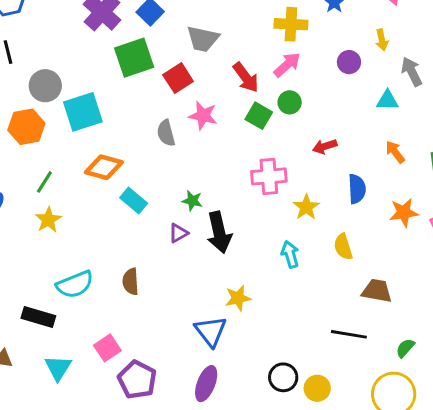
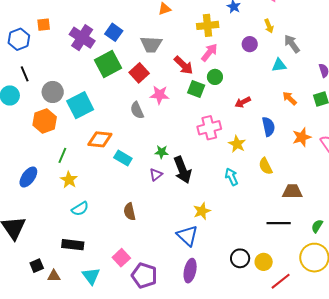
cyan semicircle: (75, 284) -> (80, 209), moved, size x0.7

